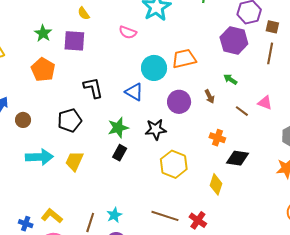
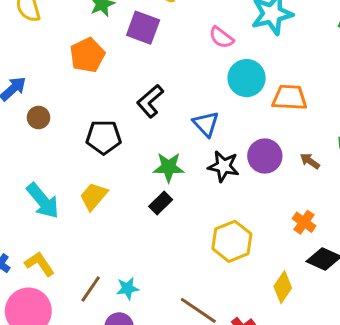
cyan circle: (154, 68) -> (247, 78), moved
black L-shape: (93, 88) -> (150, 101), turned -135
brown arrow: (210, 96) -> (310, 161), turned 136
black star: (156, 129) -> (223, 166), moved
cyan arrow: (39, 157) -> (43, 201), moved, turned 36

